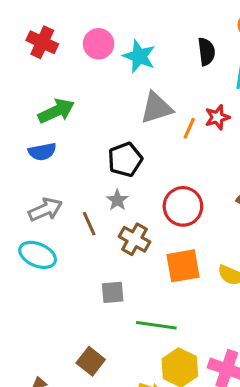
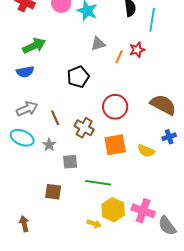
gray triangle: (156, 108) -> (98, 44), size x0.7
gray star: (117, 200) -> (49, 145), moved
brown square: (91, 361) -> (53, 192), moved, turned -30

